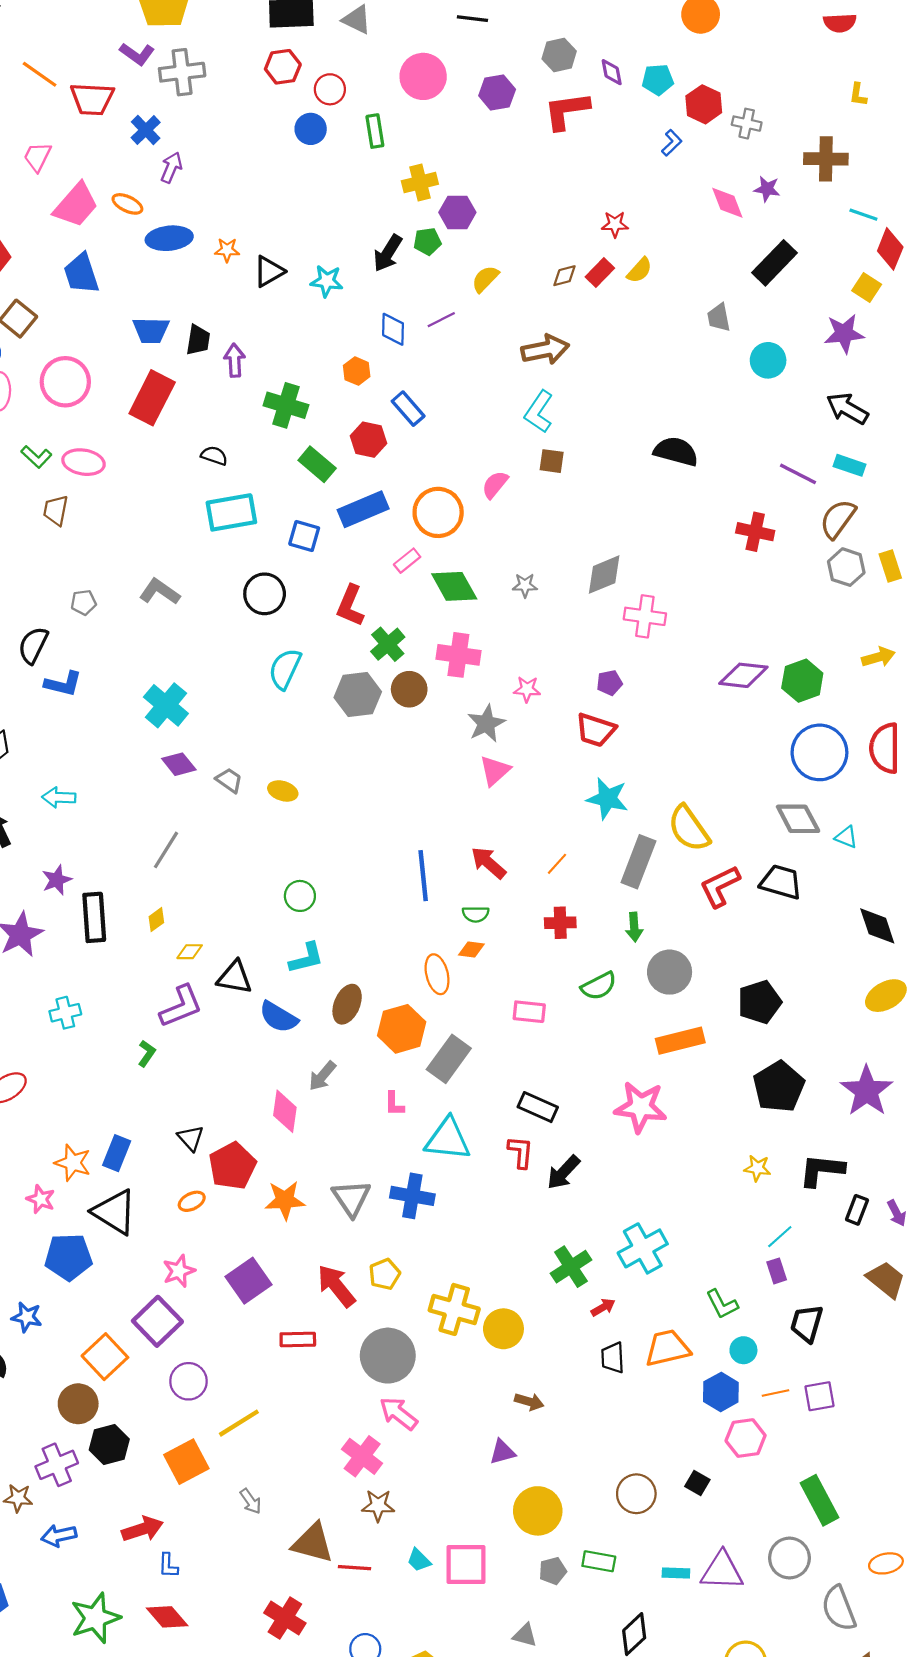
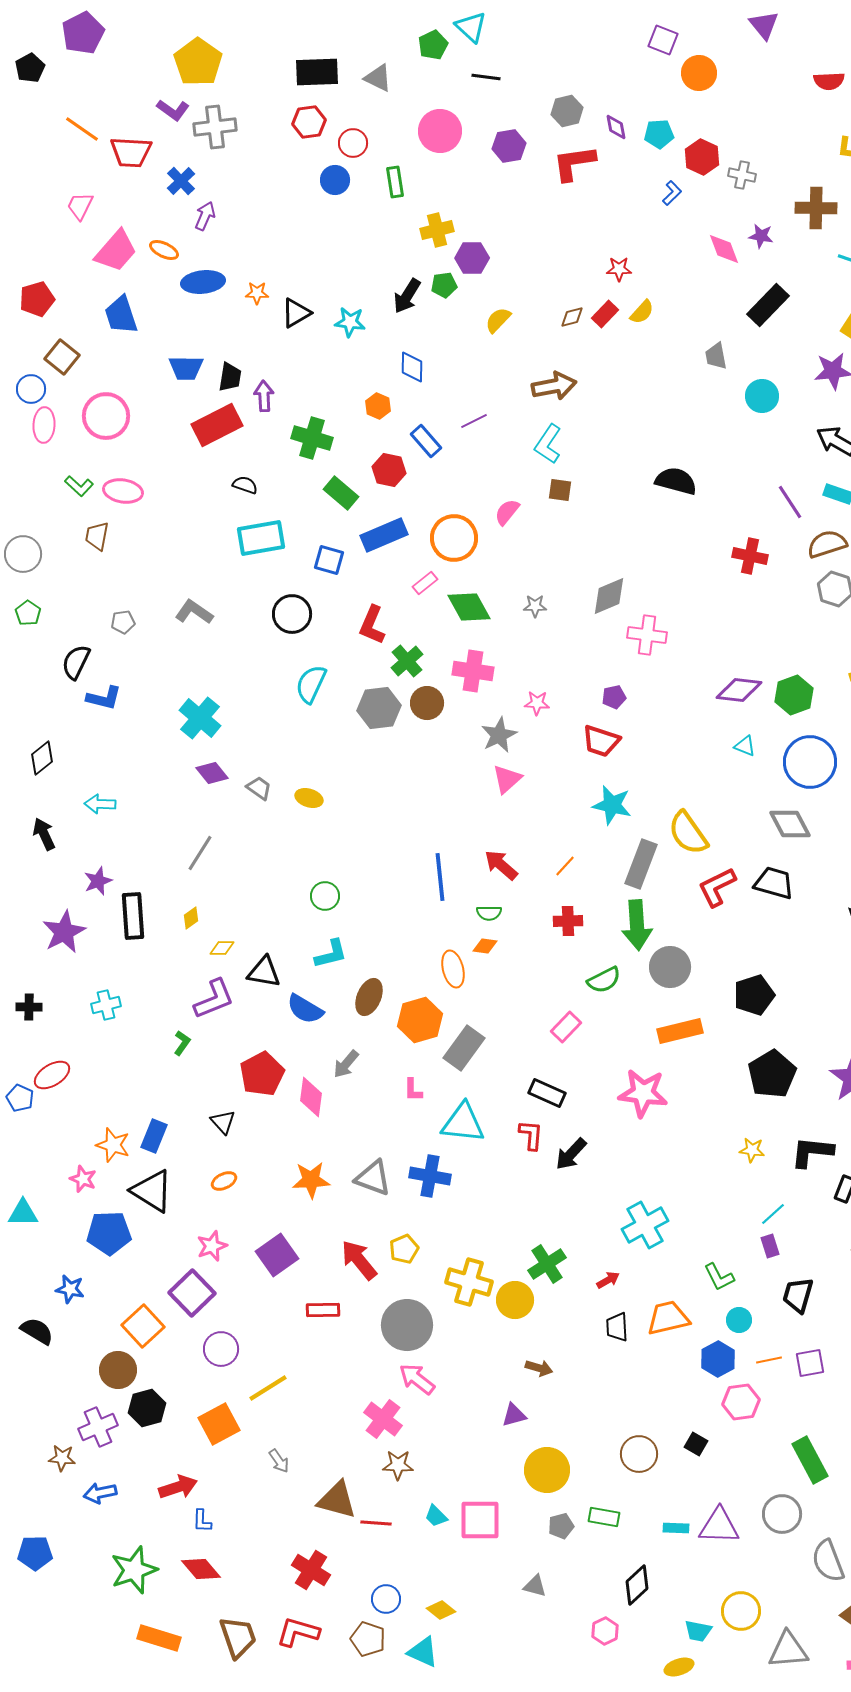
purple line: (441, 320) -> (474, 421), moved
red rectangle: (152, 398) -> (217, 425), moved, turned 36
purple line: (798, 474) -> (790, 502), turned 30
brown semicircle: (838, 519) -> (827, 544), turned 36
cyan triangle: (846, 837) -> (745, 746), moved
green arrow: (634, 927) -> (637, 925), size x1.8
pink rectangle: (529, 1012) -> (566, 1027), moved, turned -52
red pentagon: (232, 1166) -> (262, 1074), moved
gray triangle: (351, 1198) -> (373, 1178), turned -36
green cross: (571, 1267) -> (547, 1264), moved

